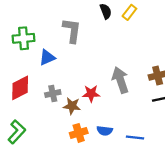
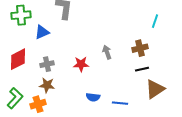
gray arrow: (120, 80) -> (107, 52), size x0.6
brown star: (72, 106) -> (47, 85), moved
orange cross: (79, 133) -> (38, 104), moved

